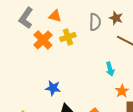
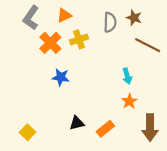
orange triangle: (55, 16) -> (64, 15), turned -40
blue star: (53, 88) -> (61, 77), moved
orange star: (122, 91) -> (129, 101), moved

